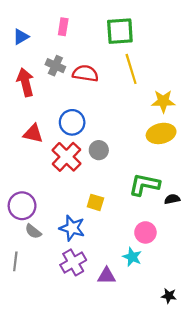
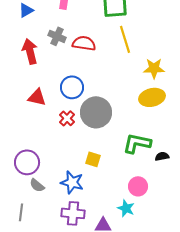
gray circle: (99, 150) -> (96, 112), size x1.8
red cross: (67, 157) -> (67, 118), size x0.6
purple cross: (73, 262) -> (73, 213), turned 35

